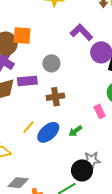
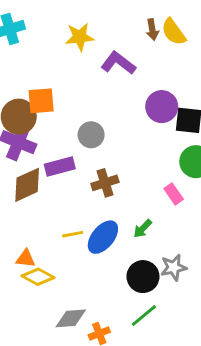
purple L-shape: (81, 32) -> (118, 63), moved
yellow line: (29, 127) -> (73, 234), turned 48
black circle: (82, 170) -> (143, 277), moved

